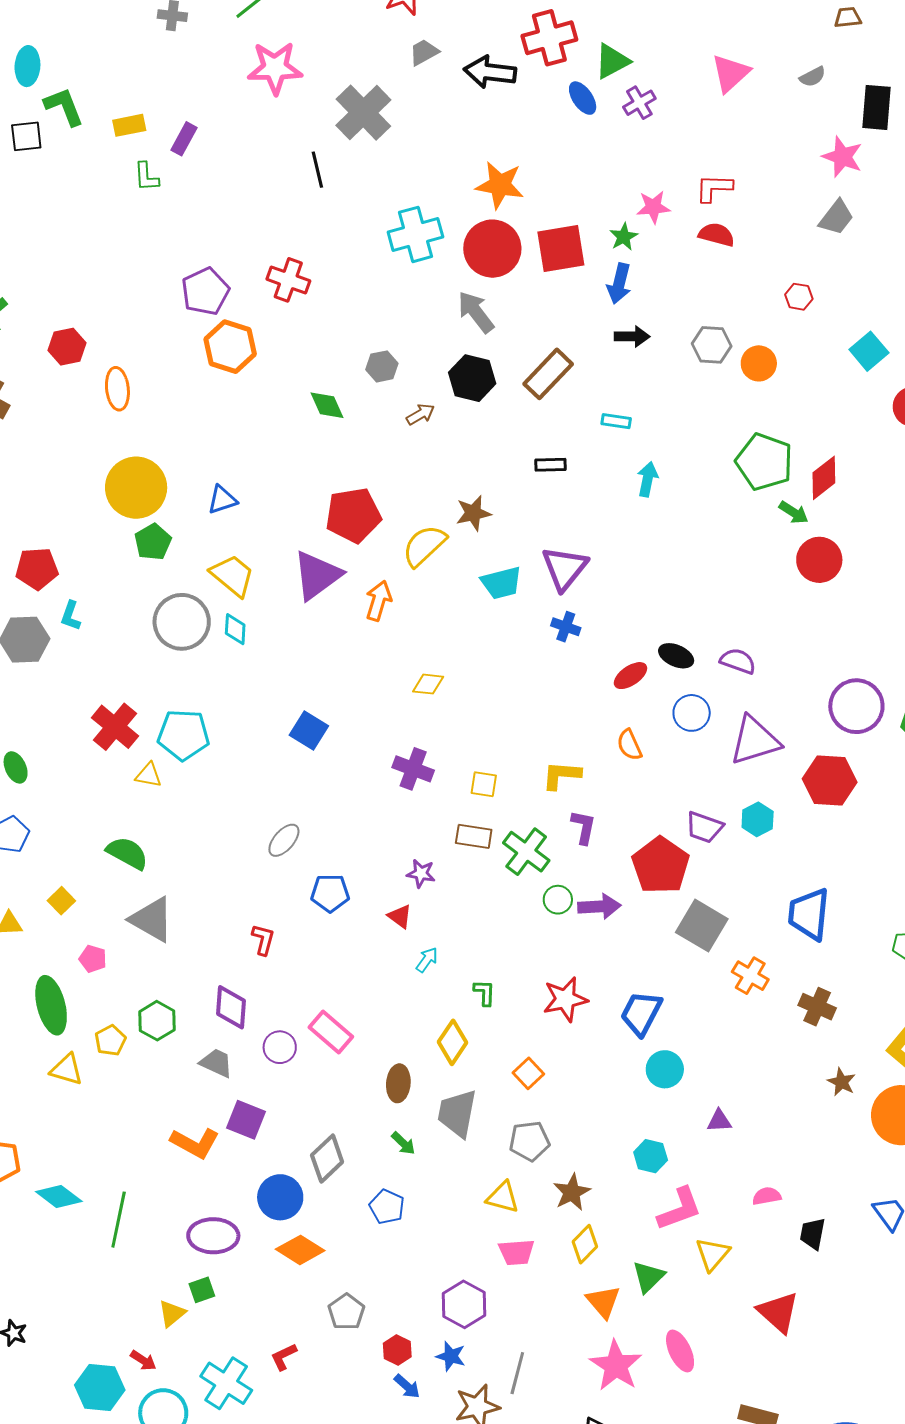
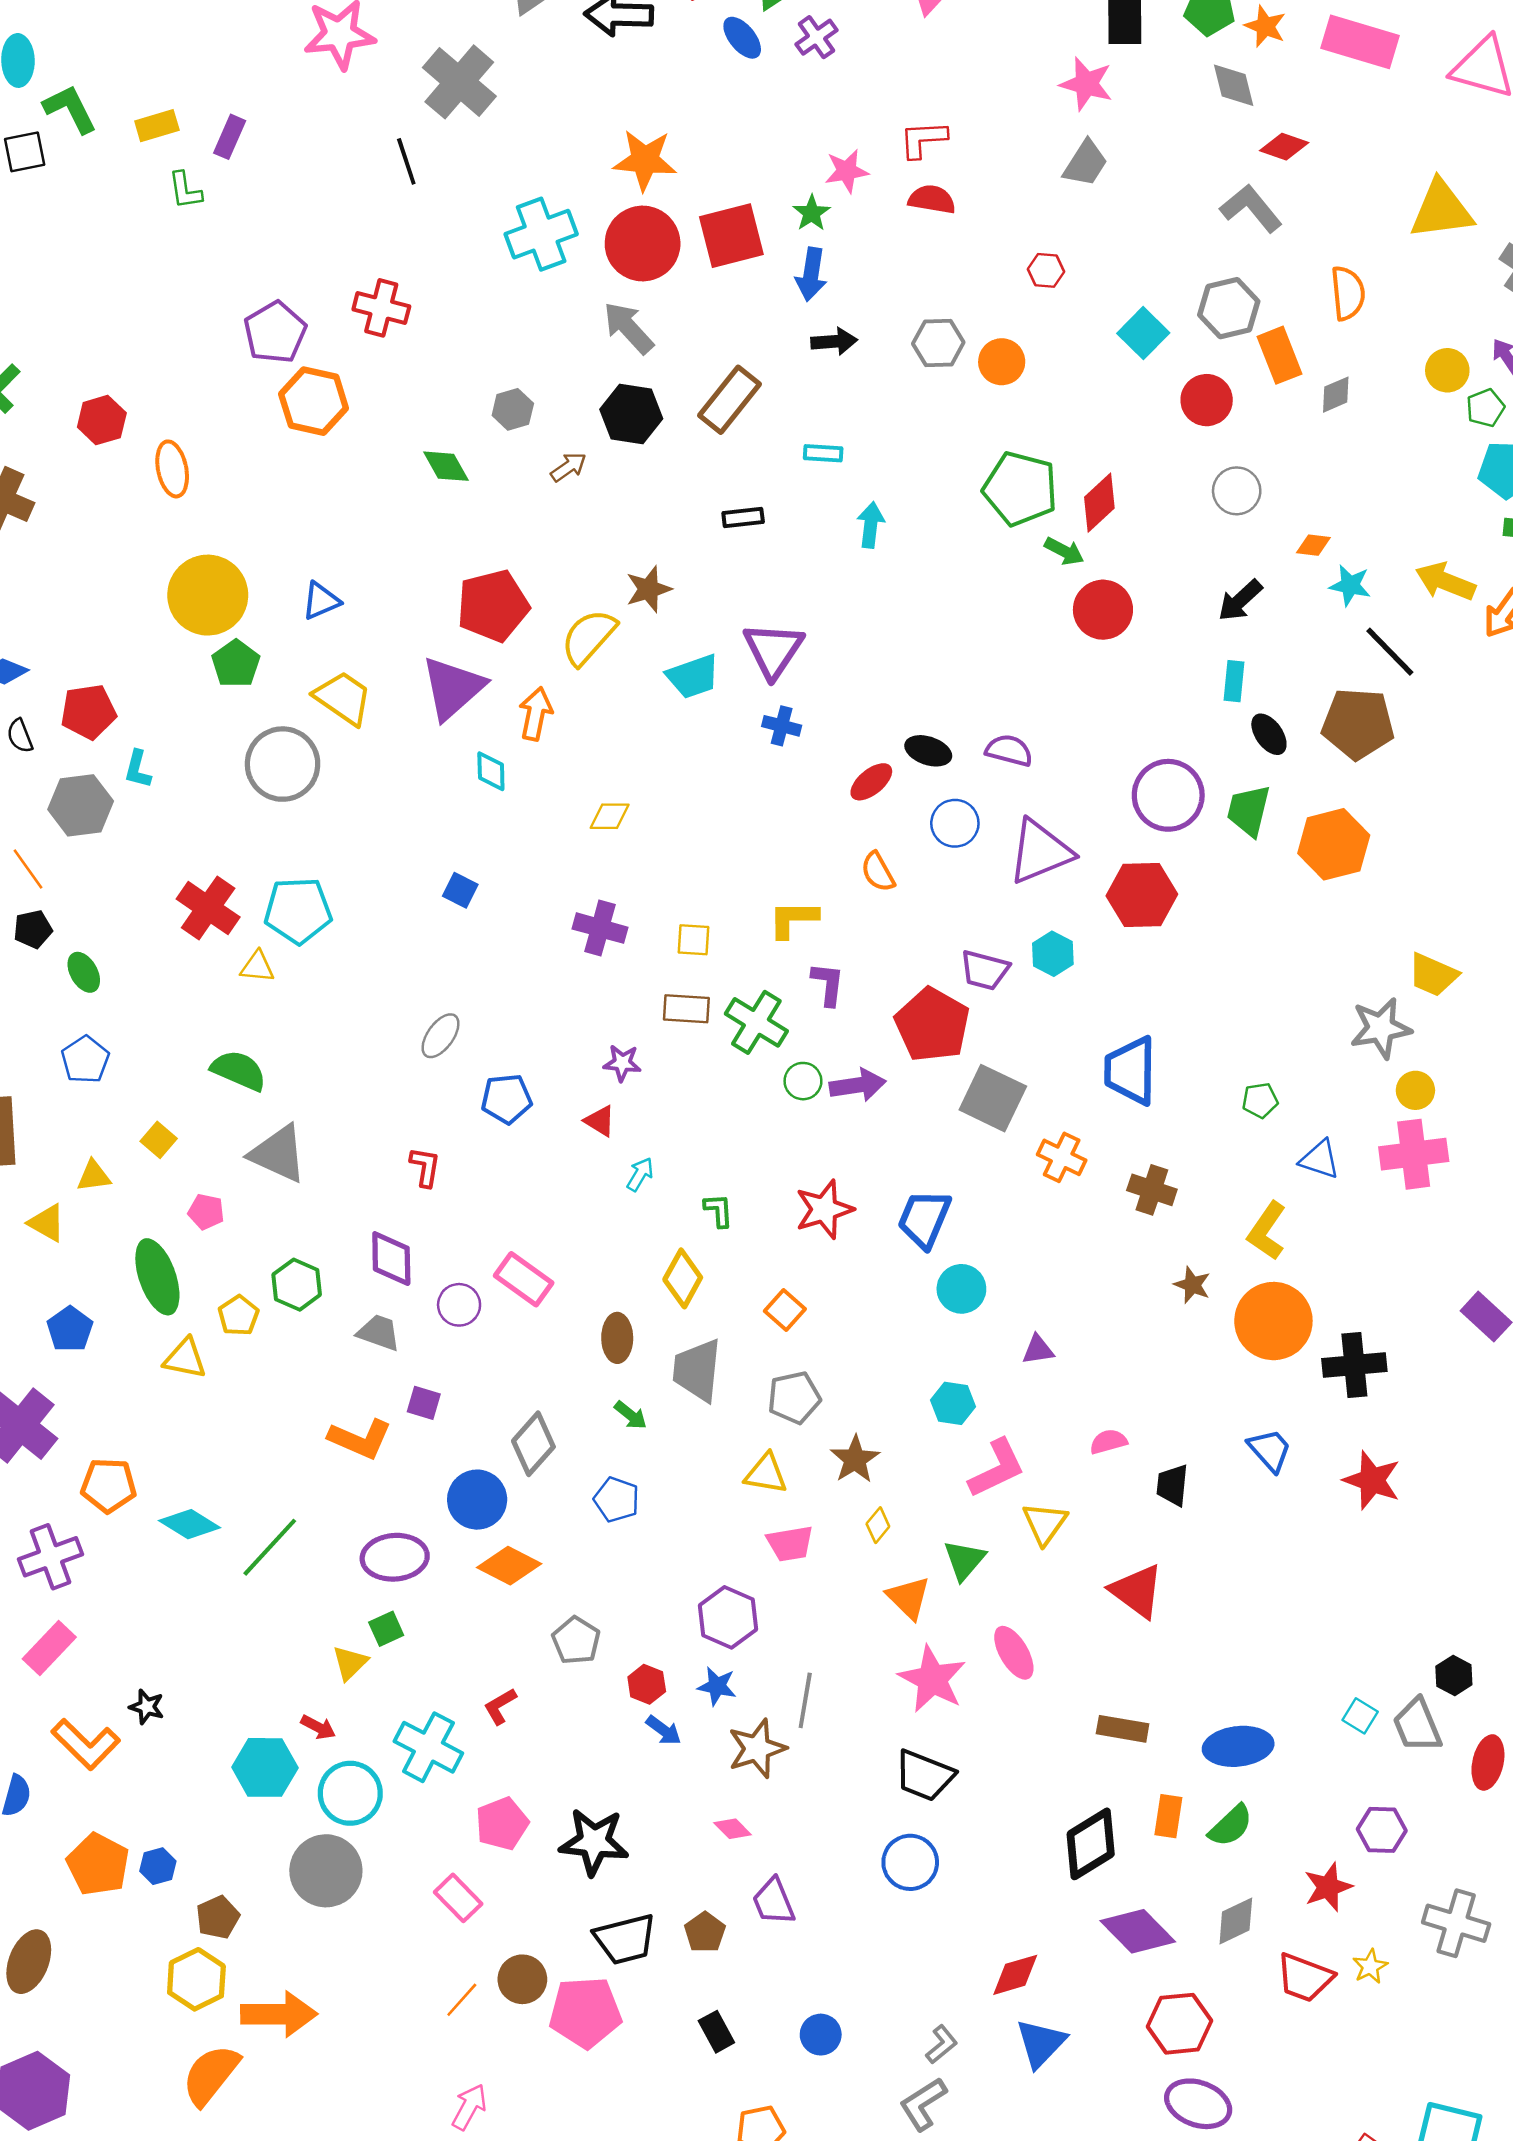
cyan diamond: (235, 629) -> (491, 771), moved
blue square: (309, 730) -> (460, 890), size x0.7
purple square: (246, 1120) -> (424, 1403), size x0.7
green line: (119, 1220) -> (270, 1547), turned 36
yellow diamond: (585, 1244) -> (878, 1525), size x0.7

